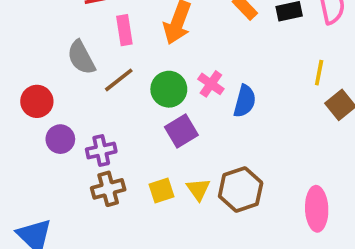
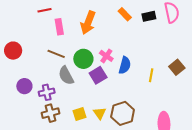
gray semicircle: (81, 57) -> (66, 76), moved
yellow line: (319, 73) -> (151, 75), moved
brown line: (119, 80) -> (56, 54), turned 60
red circle: (37, 101) -> (13, 51), moved
purple square: (181, 131) -> (98, 75), moved

